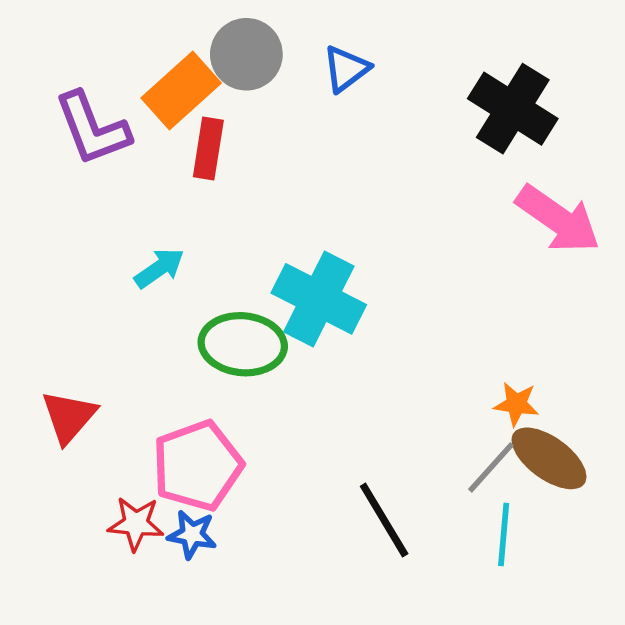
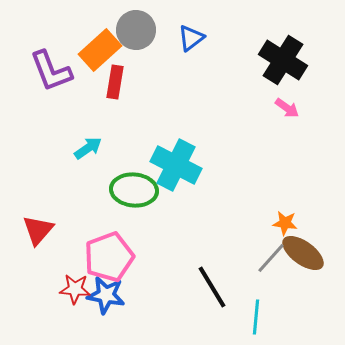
pink arrow: (558, 219) -> (287, 108), moved, size x0.5
blue star: (192, 534) -> (106, 295), size x1.4
cyan line: (504, 534) -> (256, 317), moved

